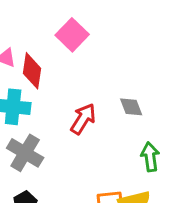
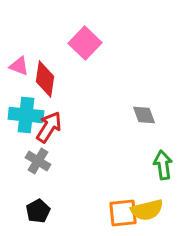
red arrow: (83, 119) -> (49, 127), moved
gray cross: (25, 153) -> (38, 161), size x0.7

